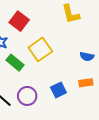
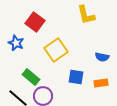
green rectangle: (15, 63) -> (31, 77), moved
blue square: (59, 90) -> (76, 77), moved, turned 35

